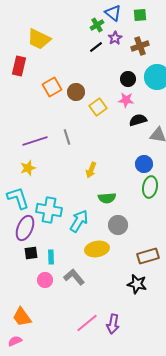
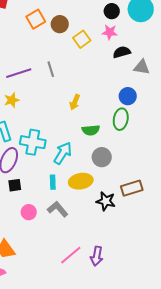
green ellipse: (150, 187) -> (121, 119), moved
cyan rectangle: (51, 257) -> (53, 182), moved
black star: (137, 284) -> (106, 201), moved

